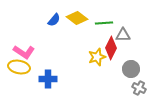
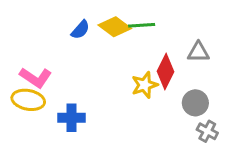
green line: (104, 23) -> (142, 25), moved
gray triangle: (123, 35) -> (198, 52), moved

